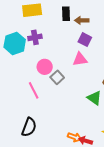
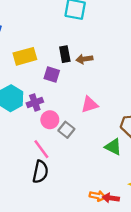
purple cross: (35, 37) -> (35, 103), moved
purple square: (85, 40) -> (52, 75), moved
black semicircle: (29, 127) -> (40, 172), moved

